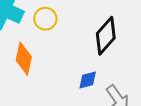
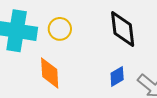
black diamond: (106, 36) -> (123, 29), turned -33

